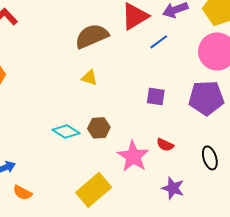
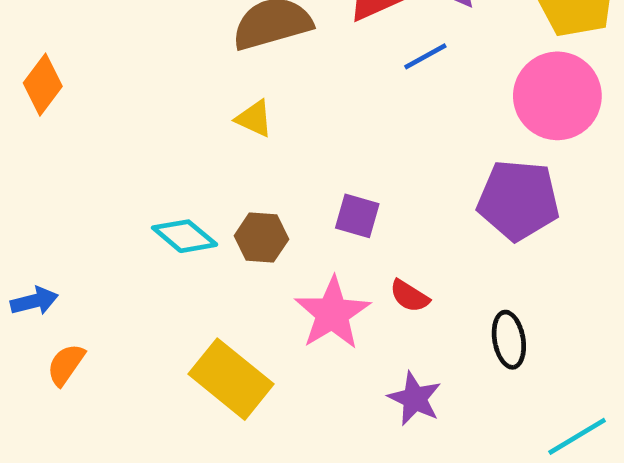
purple square: (156, 96) -> (357, 216), moved
yellow rectangle: (94, 190) -> (231, 379), turned 72
orange semicircle: (23, 193) -> (66, 365), turned 90

